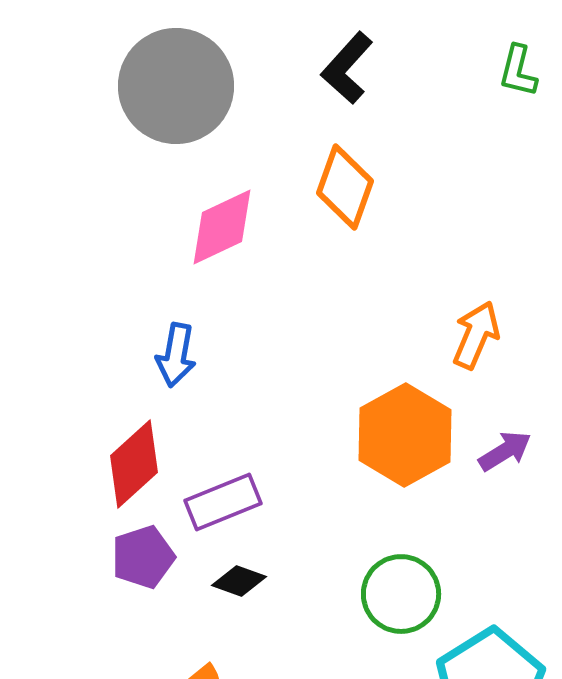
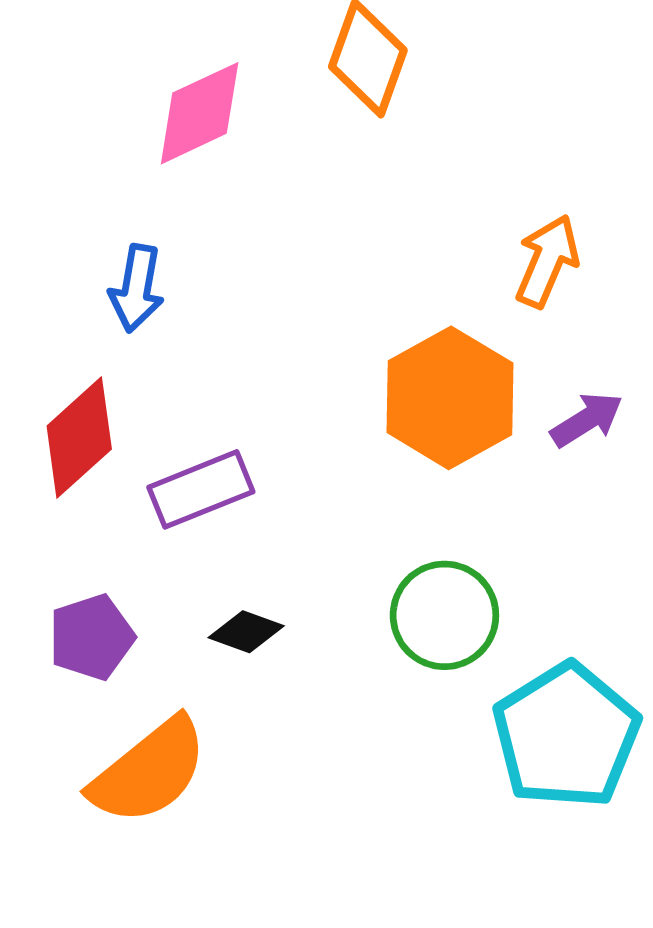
purple pentagon: (143, 557) -> (91, 637), moved
black diamond: (239, 581) -> (246, 632), moved

